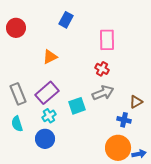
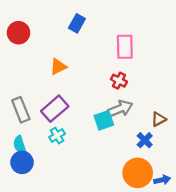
cyan square: (77, 106) -> (104, 120), moved
blue cross: (124, 120) -> (145, 140), turned 32
blue circle: (45, 139) -> (22, 162), moved

